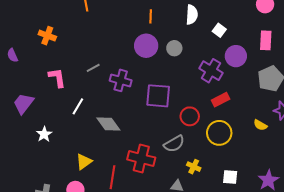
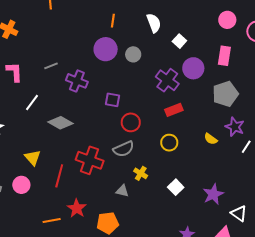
white semicircle: (192, 15) -> (154, 23), turned -30
purple square: (158, 96) -> (112, 100), size x0.6
red circle: (190, 116) -> (131, 122), moved
gray diamond: (108, 124) -> (60, 123), turned -30
yellow circle: (219, 133) -> (169, 143), size x0.7
yellow triangle: (84, 162) -> (33, 158), turned -42
white square: (230, 177) -> (176, 187), turned 35

